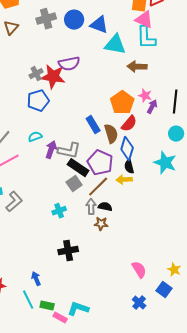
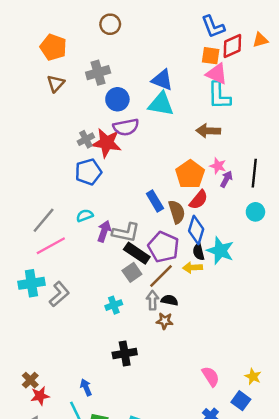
blue circle: (74, 20) -> (117, 99), moved
cyan triangle: (115, 45) -> (161, 104), moved
cyan star: (165, 163) -> (220, 251), moved

